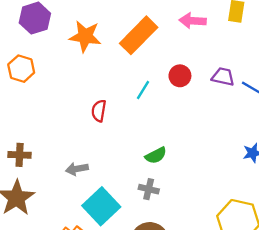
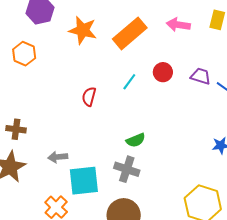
gray arrow: (77, 169) -> (58, 157), moved
gray cross: (149, 189) -> (127, 169), size x1.4
cyan square: (101, 206) -> (84, 181), turned 32

